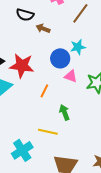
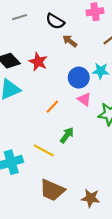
red star: (22, 66) -> (38, 62), moved, size x0.7
green arrow: (64, 112) -> (67, 135), turned 42

